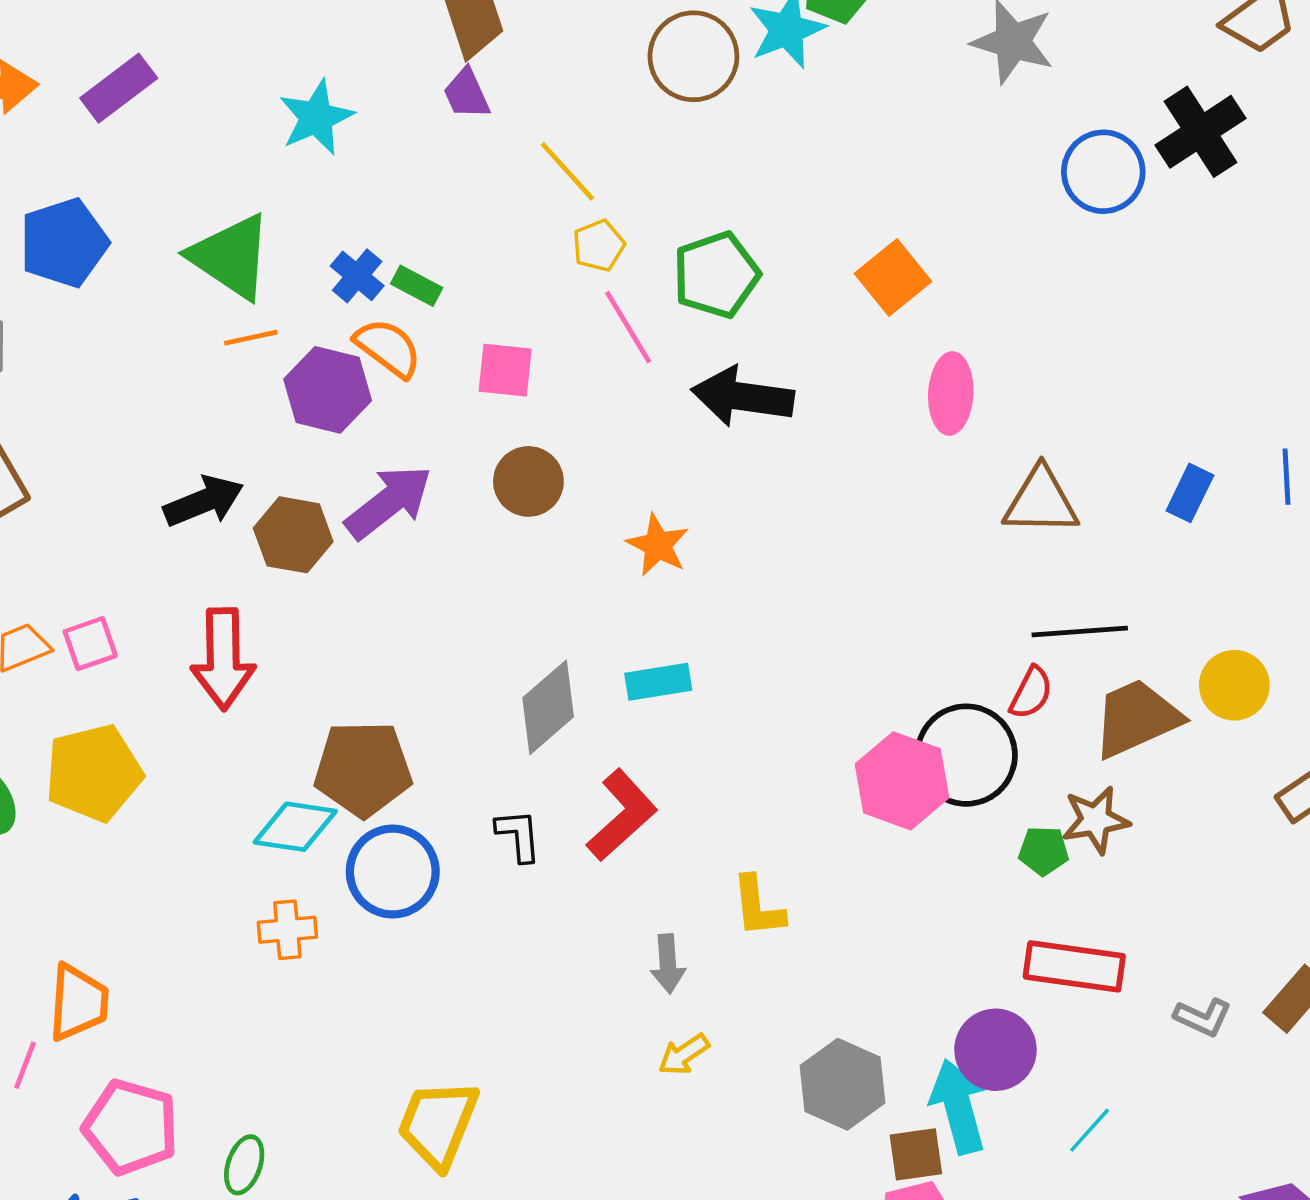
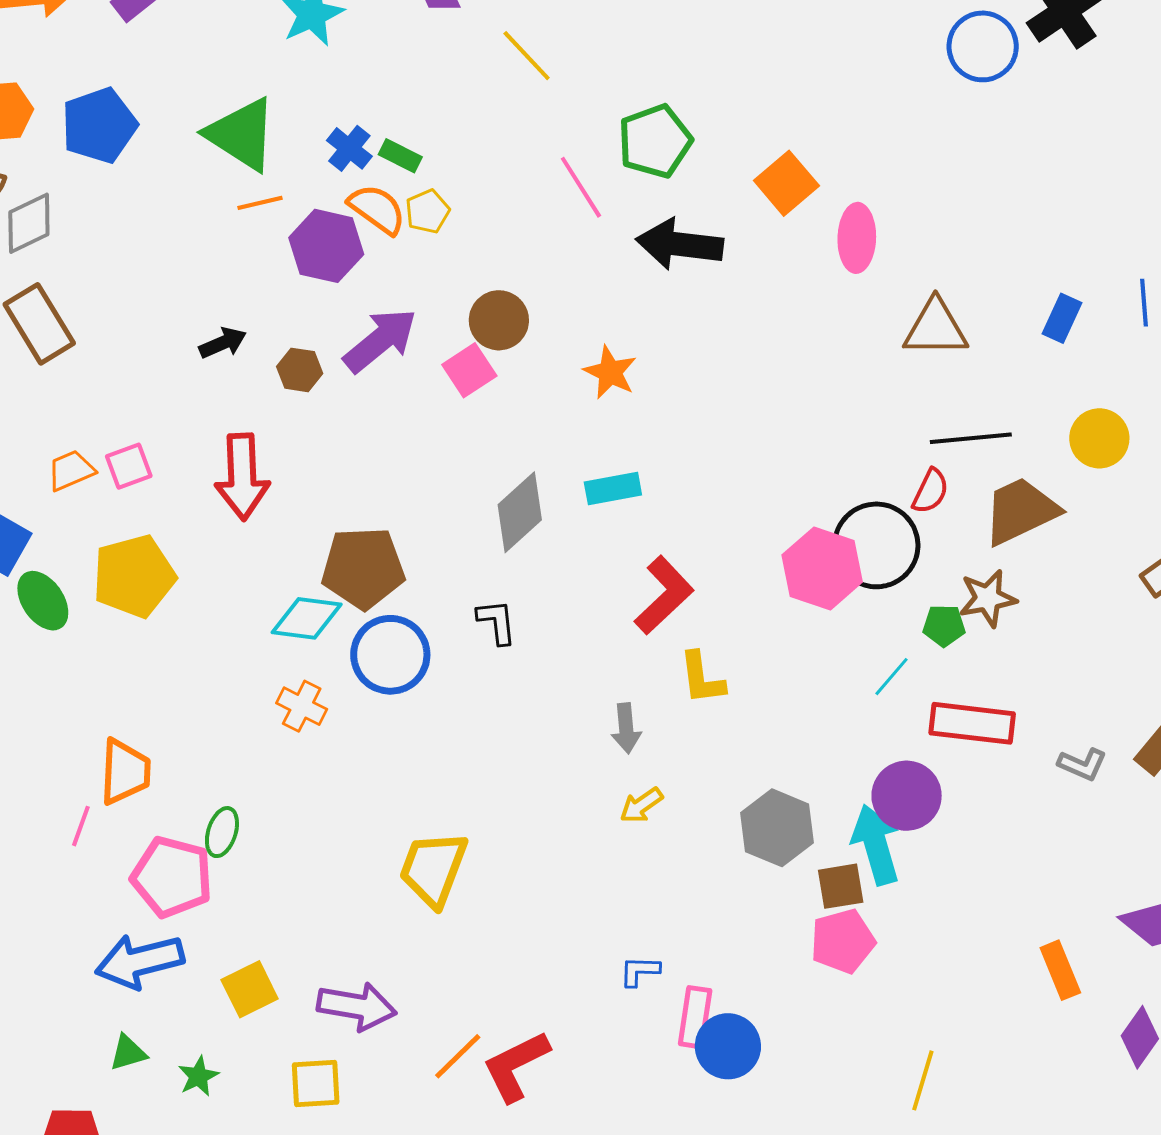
yellow pentagon: (599, 246) -> (428, 211), moved
orange square: (893, 278) -> (786, 183), moved
pink square: (505, 370) -> (469, 370), moved, turned -38
black arrow: (204, 501) -> (223, 343), size x0.7
brown hexagon: (293, 535) -> (300, 370), size x0.7
yellow circle: (1234, 685) -> (1099, 438), moved
red L-shape: (622, 815) -> (664, 595), moved
orange cross: (287, 930) -> (302, 706), turned 33
cyan line: (1090, 1130) -> (891, 677), moved
green ellipse: (244, 1165) -> (222, 832), moved

